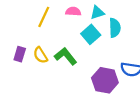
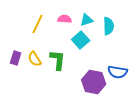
cyan semicircle: (115, 28) -> (109, 26), moved
green L-shape: (66, 56) -> (58, 60), turned 45

